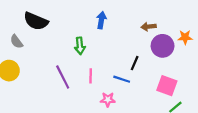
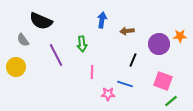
brown arrow: (149, 27) -> (127, 31), moved
purple line: (63, 77) -> (56, 55), moved
blue line: (122, 79) -> (125, 84), moved

